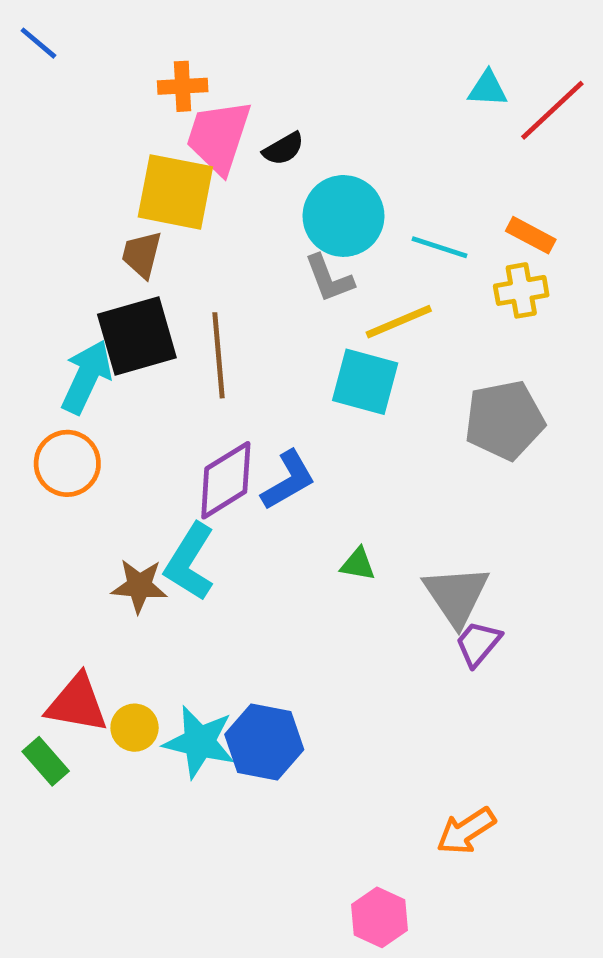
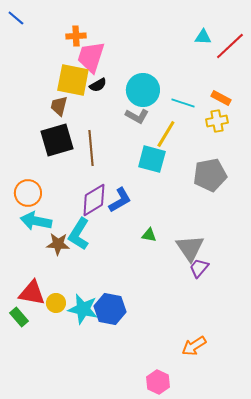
black semicircle: (283, 149) -> (98, 85), moved
gray L-shape: (329, 278) -> (137, 116), turned -40
yellow line: (399, 322) -> (166, 134), turned -36
cyan arrow: (86, 377) -> (36, 221), moved, turned -104

